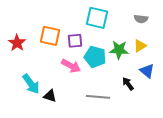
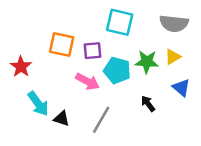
gray semicircle: (141, 19) -> (174, 23), size x1.6
red star: (17, 43) -> (21, 67), moved
black arrow: (128, 84) -> (148, 104), moved
gray line: (98, 97) -> (101, 120), moved, turned -65

